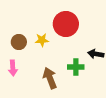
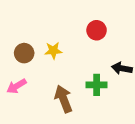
red circle: (66, 24) -> (97, 30), moved, size x0.6
pink arrow: (13, 68) -> (17, 86), turned 63

